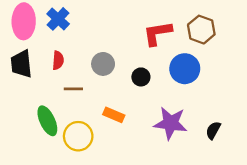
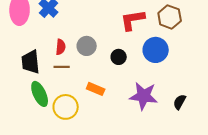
red semicircle: (58, 60) -> (61, 47), moved
black trapezoid: (21, 64) -> (31, 62), moved

